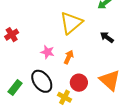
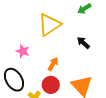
orange arrow: (69, 57) -> (53, 64), moved

